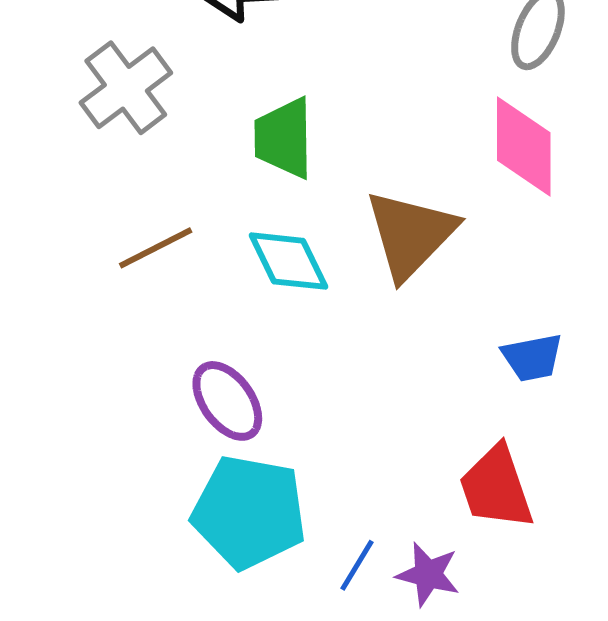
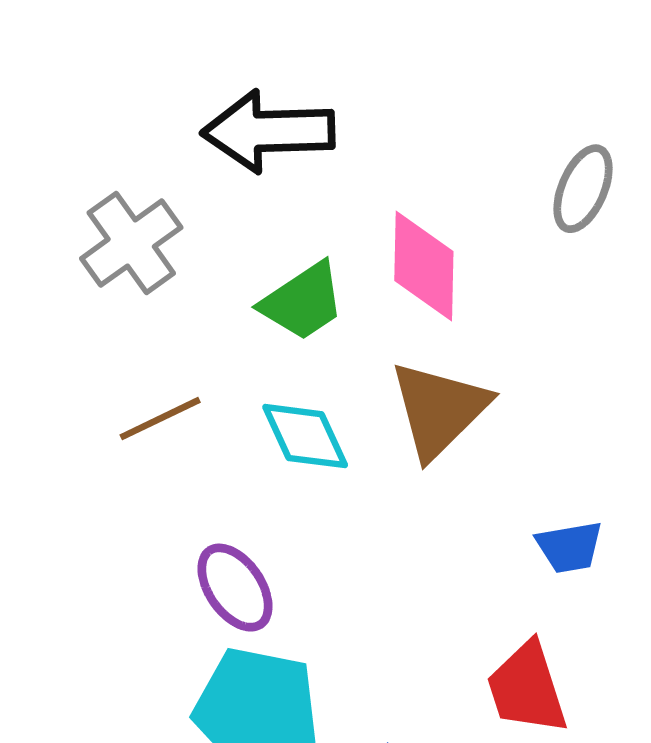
green trapezoid: (284, 138) -> (303, 302), turned -124
pink diamond: (524, 146) -> (424, 266), moved

